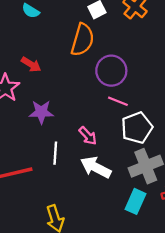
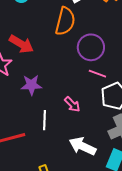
red arrow: (31, 64) -> (21, 44), size x1.4
white arrow: (96, 167) -> (82, 146), moved

